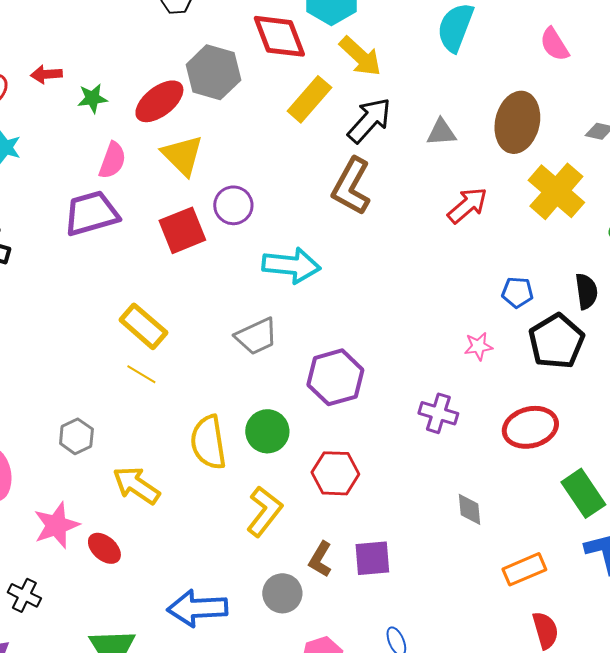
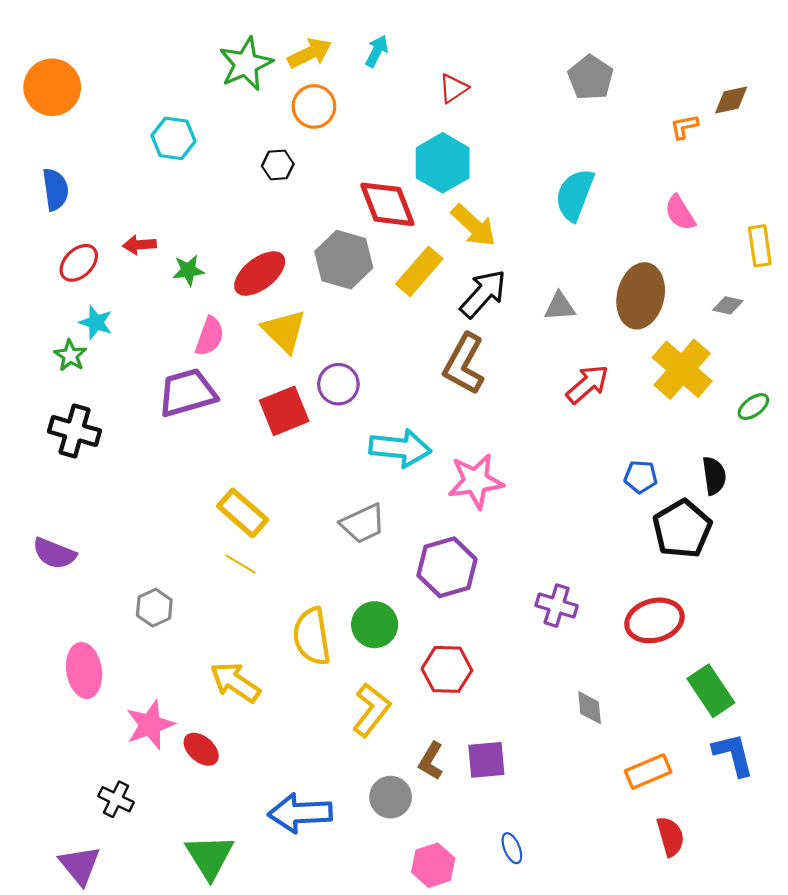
gray hexagon: (213, 72) -> (344, 260), moved
pink star: (478, 346) -> (476, 481), moved, size x1.8
gray hexagon: (76, 436) -> (154, 608), moved

